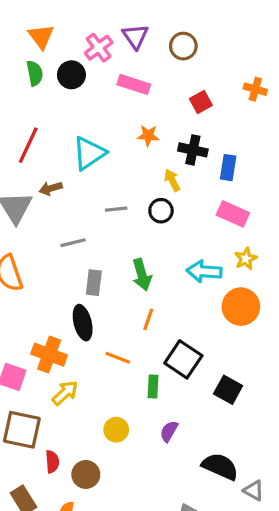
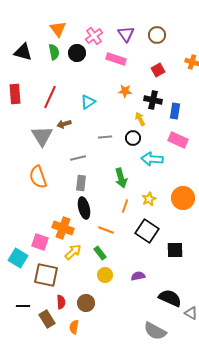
purple triangle: (135, 36) -> (126, 34), moved
brown circle: (183, 46) -> (157, 35), moved
cyan triangle: (89, 153) -> (88, 102), size x0.7
yellow star: (246, 259) -> (149, 199), moved
cyan arrow: (204, 271) -> (152, 159), moved
gray rectangle: (94, 283) -> (81, 183), moved
green rectangle: (153, 387) -> (100, 253), moved, turned -40
black square: (228, 390) -> (175, 250), turned -30
purple semicircle: (169, 431) -> (138, 276), turned 48
red semicircle: (52, 462) -> (61, 302), moved

